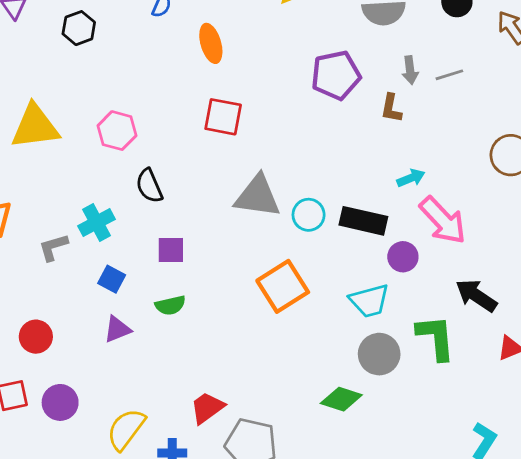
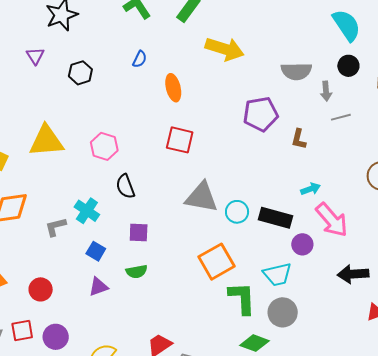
gray arrow: (410, 70) -> (326, 91), moved
cyan cross: (97, 223) -> (87, 211), turned -30
black arrow: (476, 296) -> (353, 274), turned -40
green L-shape: (436, 338) -> (242, 298), moved

